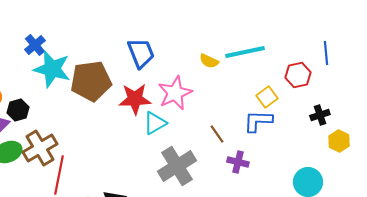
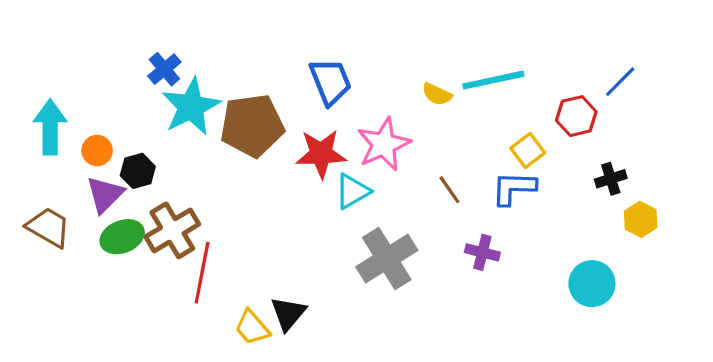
blue line: (326, 53) -> (620, 82), turned 50
cyan star: (52, 69) -> (191, 107), turned 30
brown line: (217, 134) -> (449, 190), moved

